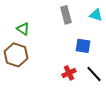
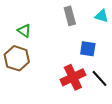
red cross: (69, 73) -> (73, 77), size x1.6

